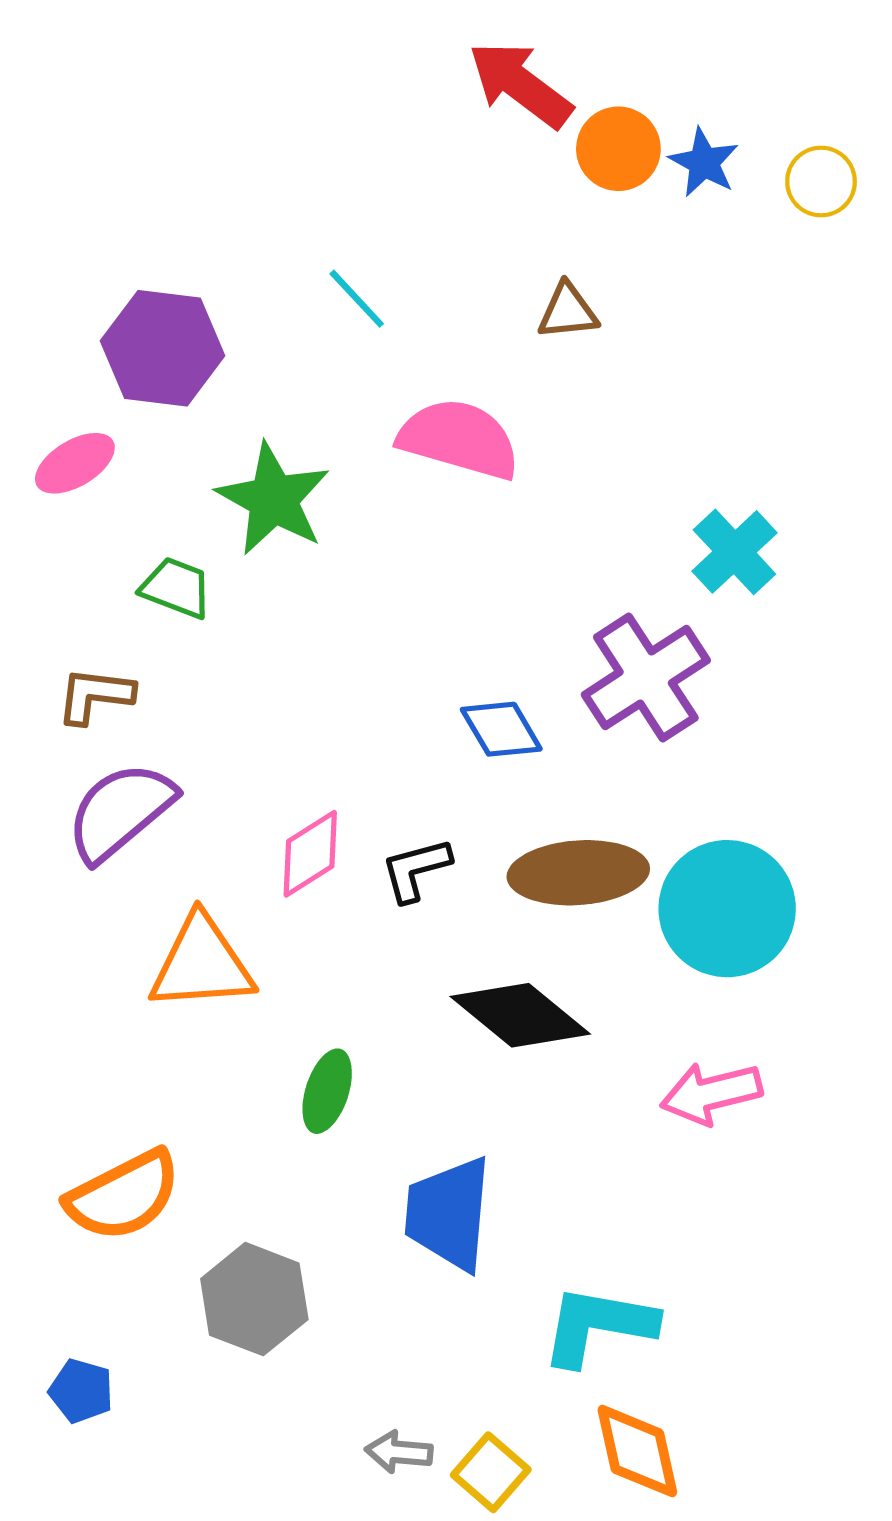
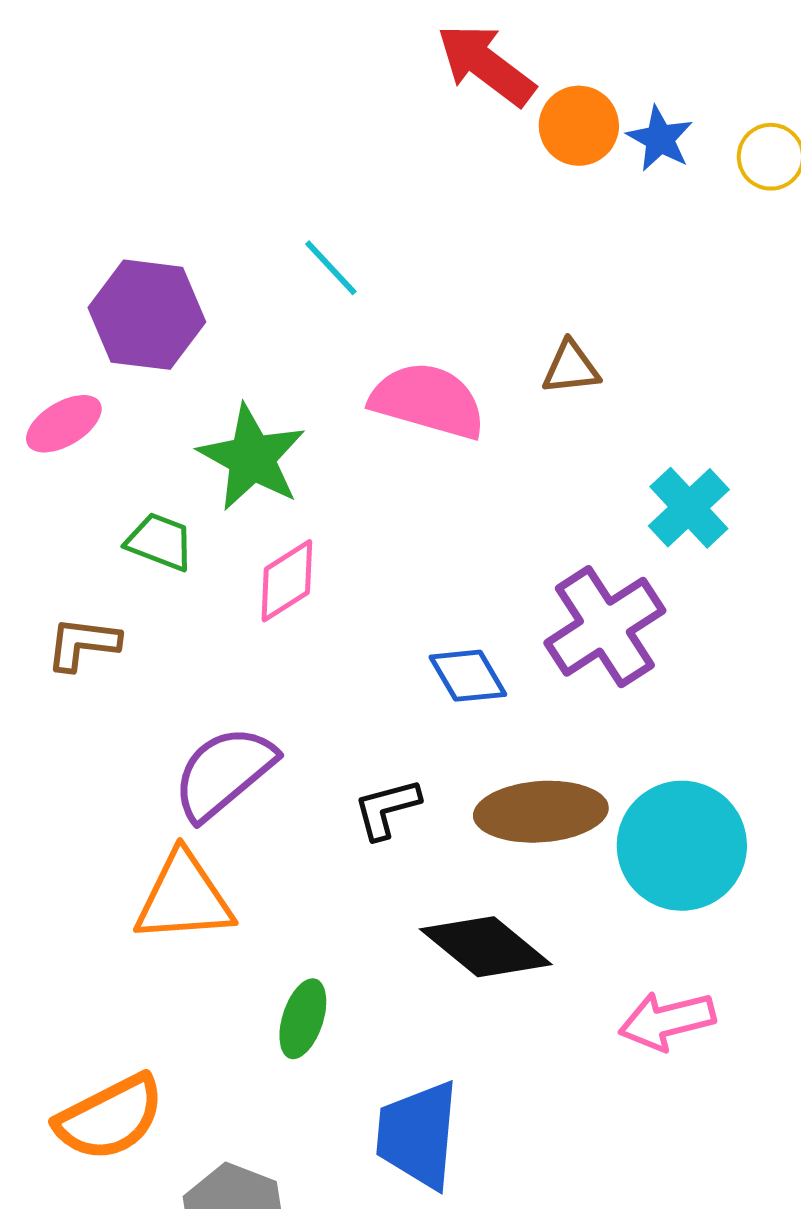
brown triangle: (568, 311) -> (571, 368), moved
purple semicircle: (120, 812) -> (224, 773), moved
pink diamond: (310, 854) -> (287, 581), moved

